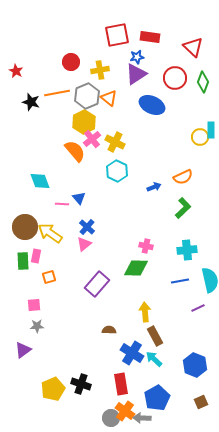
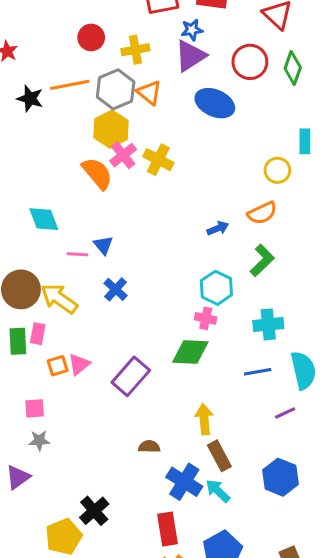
yellow circle: (200, 137) -> (277, 170), moved
cyan hexagon: (117, 171) -> (216, 288), moved
pink triangle: (84, 244) -> (79, 364), moved
blue hexagon: (195, 365) -> (280, 477), moved
black cross: (81, 384) -> (94, 511), moved, turned 30

